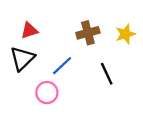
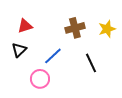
black triangle: (22, 59) -> (19, 50), size x0.7

